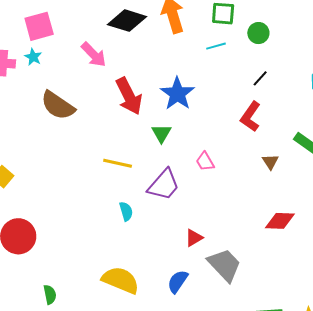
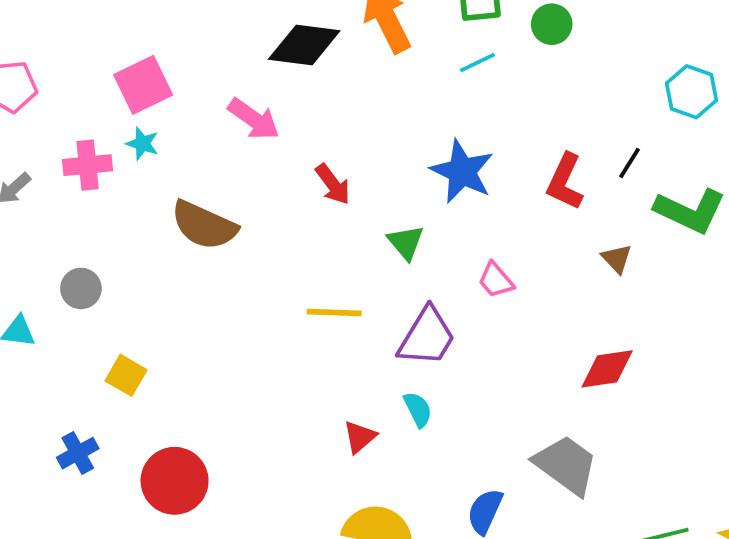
black line: (260, 78) -> (629, 163), moved
blue star: (177, 94) -> (462, 171), moved
red arrow: (129, 96) -> (333, 184), size x0.6
cyan semicircle: (126, 211) -> (418, 409), moved
red diamond: (280, 221) -> (607, 369), moved
red triangle: (194, 238) -> (360, 437), moved

